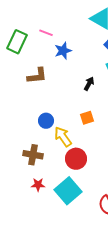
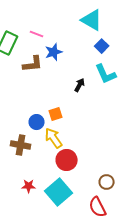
brown L-shape: (37, 76) -> (33, 64), moved
orange square: (87, 118) -> (56, 114), moved
brown cross: (33, 155) -> (21, 145), moved

